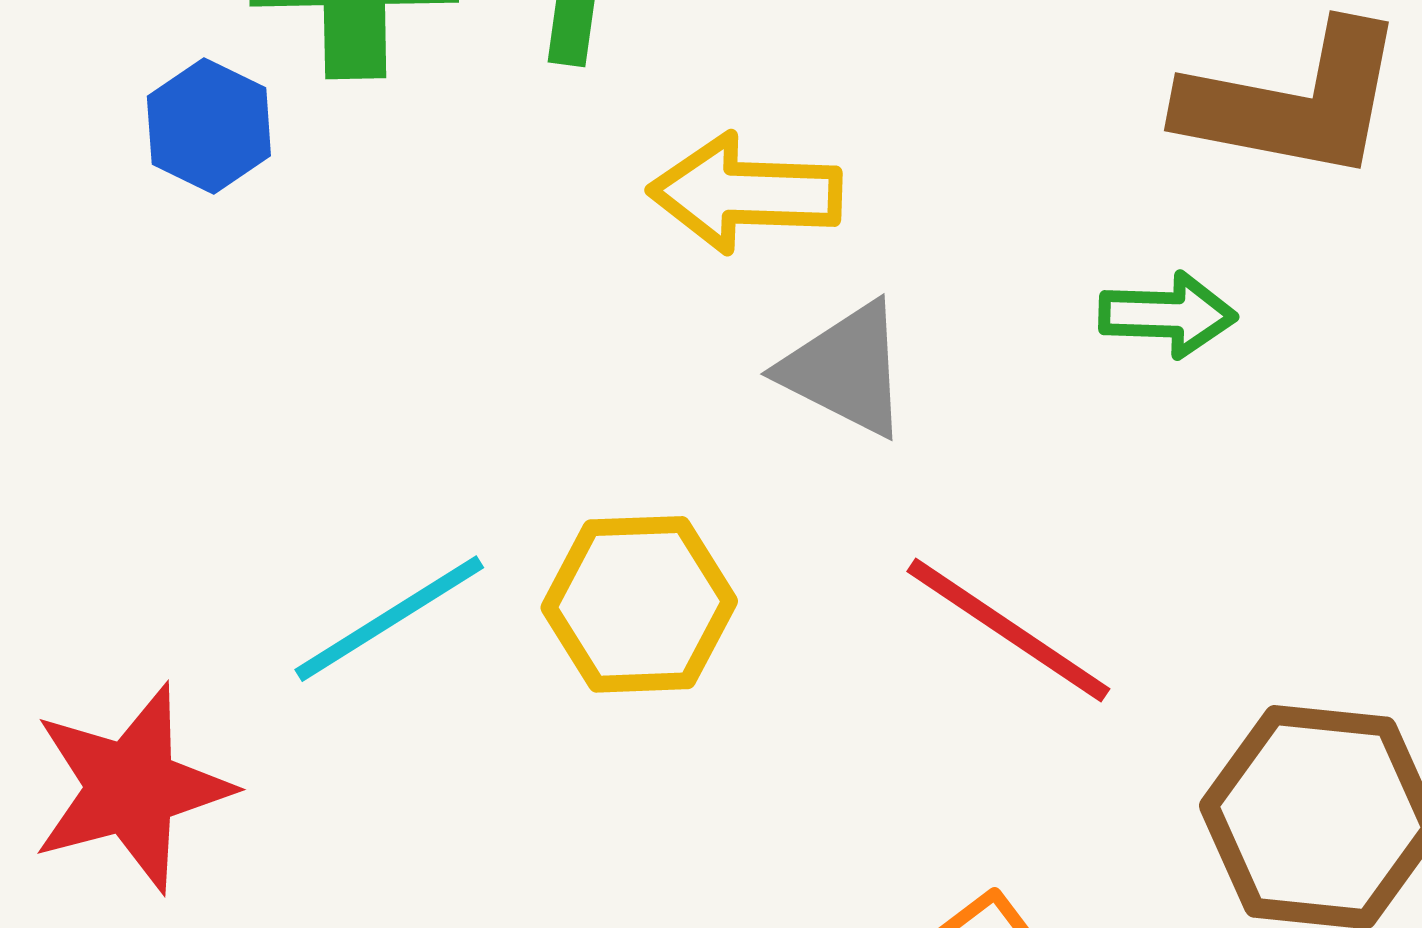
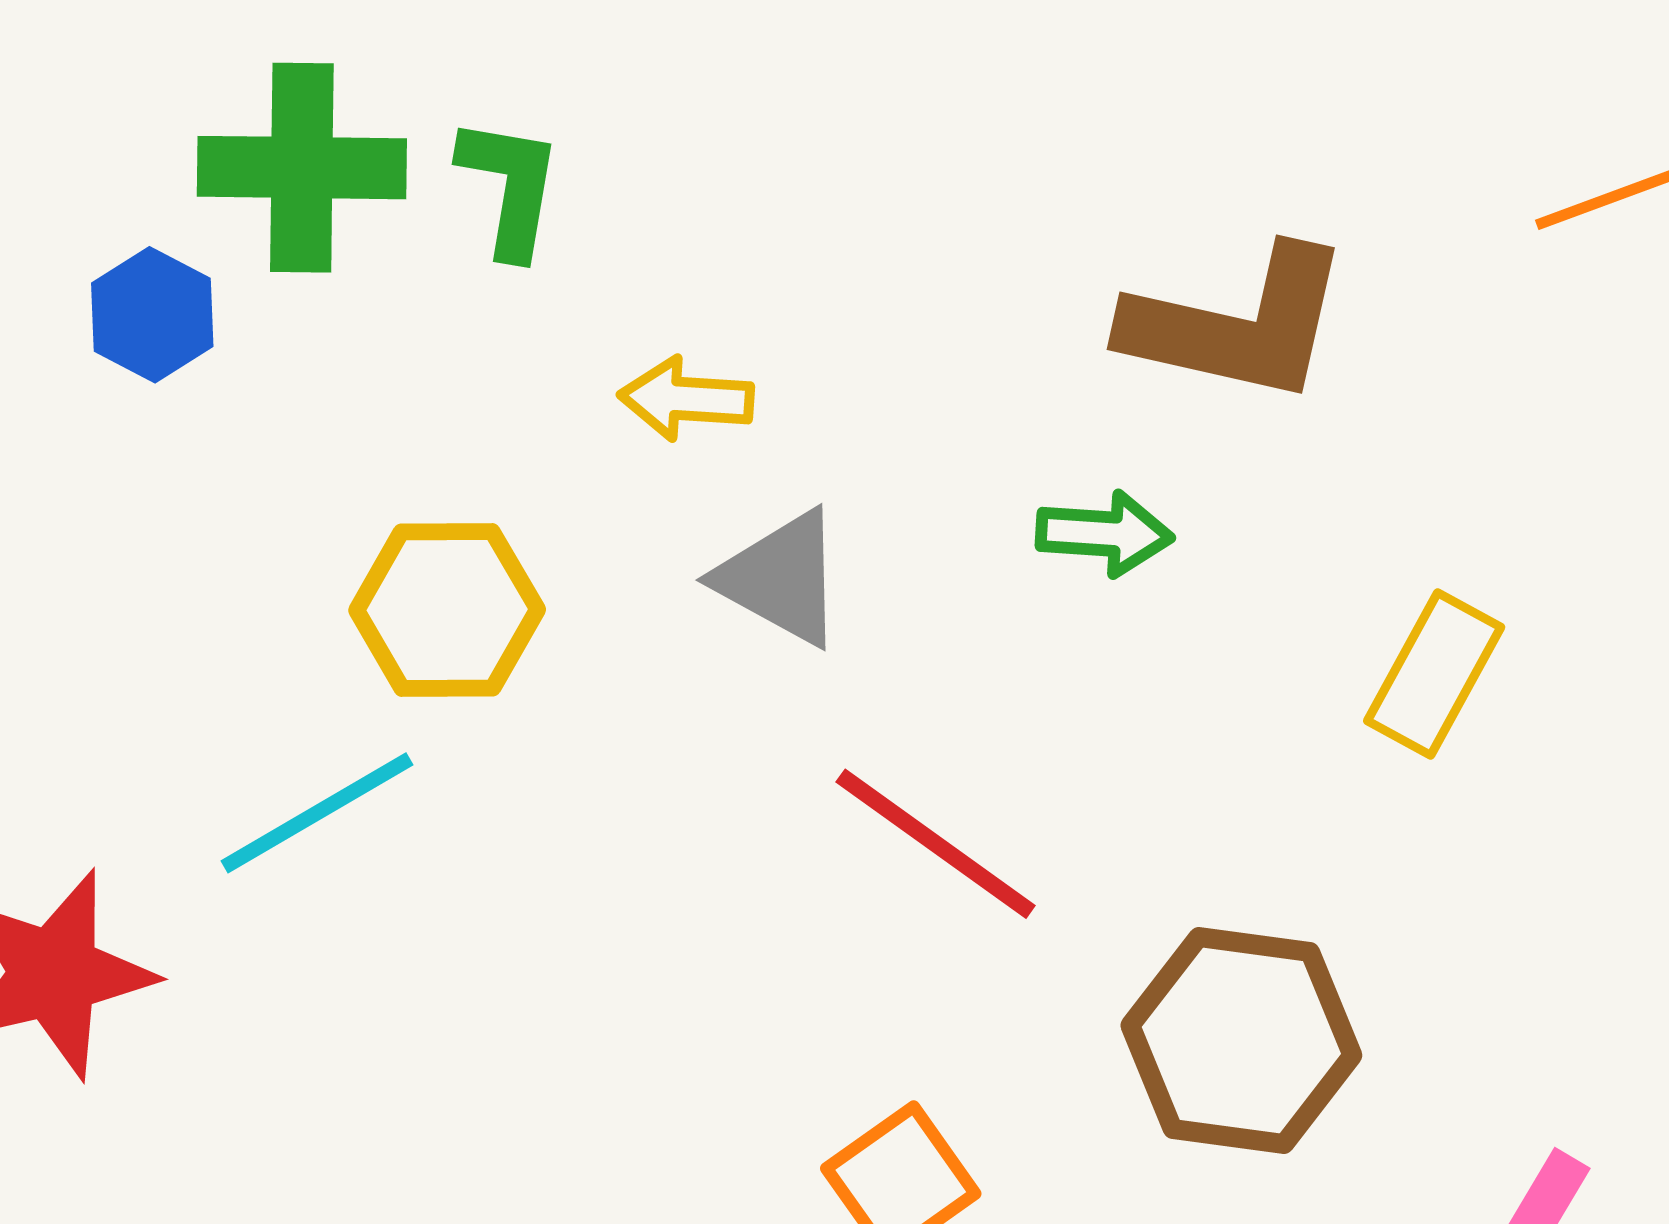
yellow arrow: (745, 193) -> (686, 399), size x0.7
yellow hexagon: (639, 604) -> (447, 610), moved

